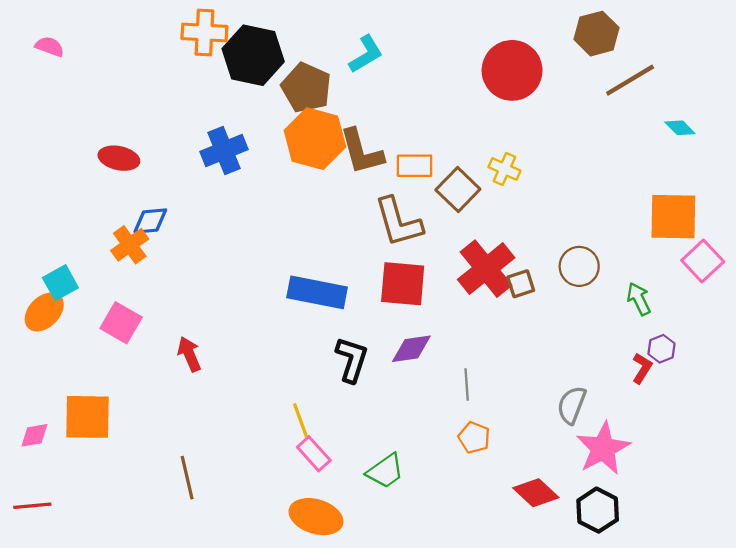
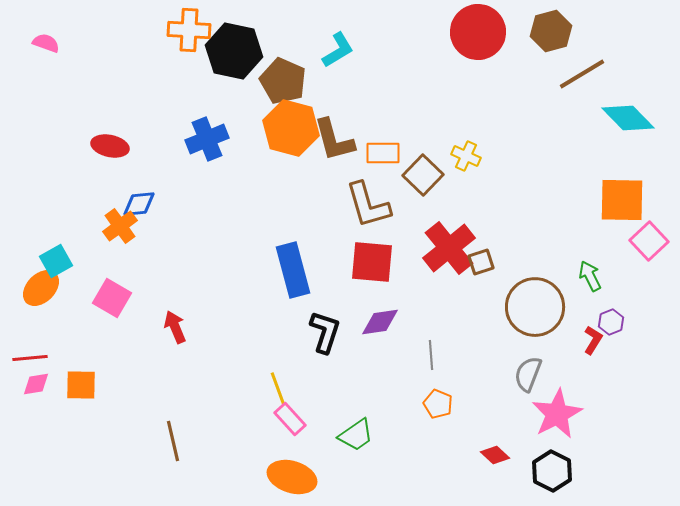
red circle: (512, 70) -> (478, 32), moved
cyan diamond: (680, 128) -> (628, 118), size x1.8
brown circle: (579, 266) -> (535, 307), moved, size x1.6
blue rectangle: (317, 292) -> (293, 270), turned 64
orange square: (88, 417) -> (81, 385), size x0.7
pink diamond: (34, 435) -> (36, 384), moved
red diamond: (536, 493) -> (495, 455), size x0.7
red line: (32, 506) -> (30, 358), moved

